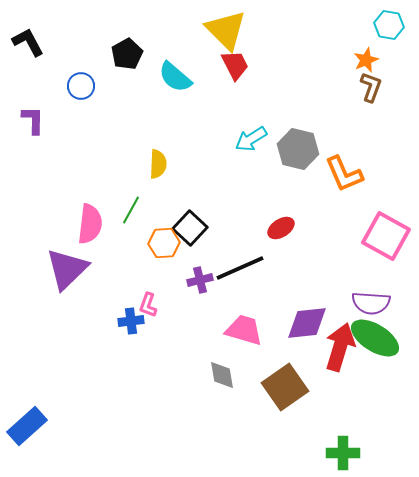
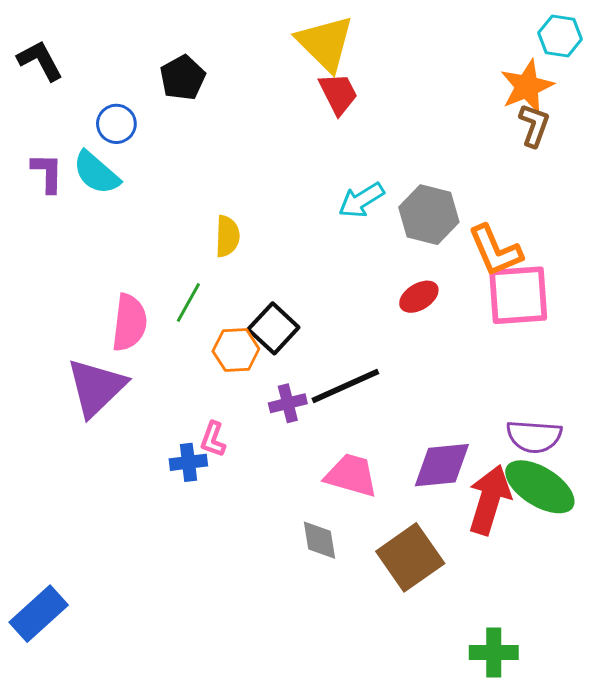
orange star: (366, 60) -> (527, 86), size x1.5
cyan semicircle: (175, 77) -> (96, 173), moved
red ellipse: (281, 228) -> (419, 297), moved
pink square: (386, 236) -> (518, 295), moved, turned -33

